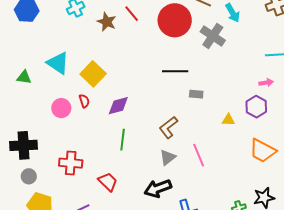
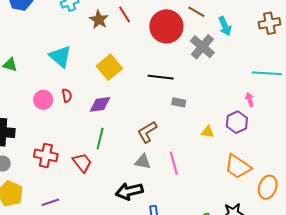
cyan triangle: (58, 63) -> (60, 56), moved
yellow square: (93, 74) -> (109, 67), moved
pink arrow: (266, 83) -> (250, 99), turned -104
gray triangle: (168, 157) -> (143, 162), turned 42
red trapezoid: (108, 182) -> (82, 163), moved

